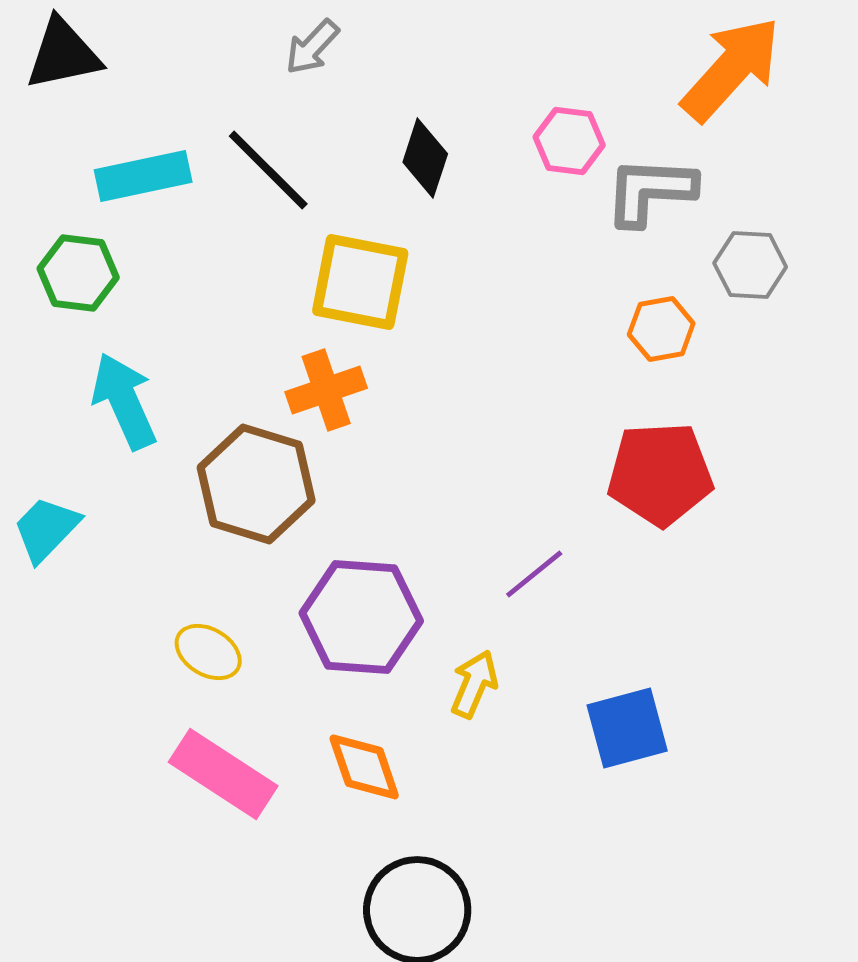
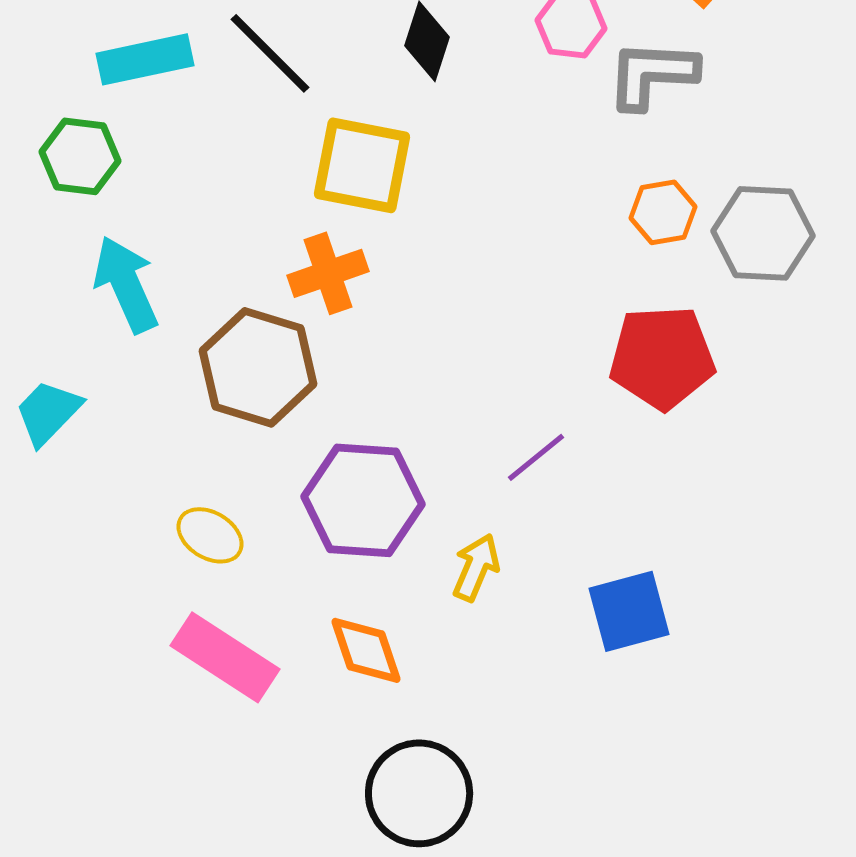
gray hexagon: (750, 265) -> (763, 233), moved, size x1.4

